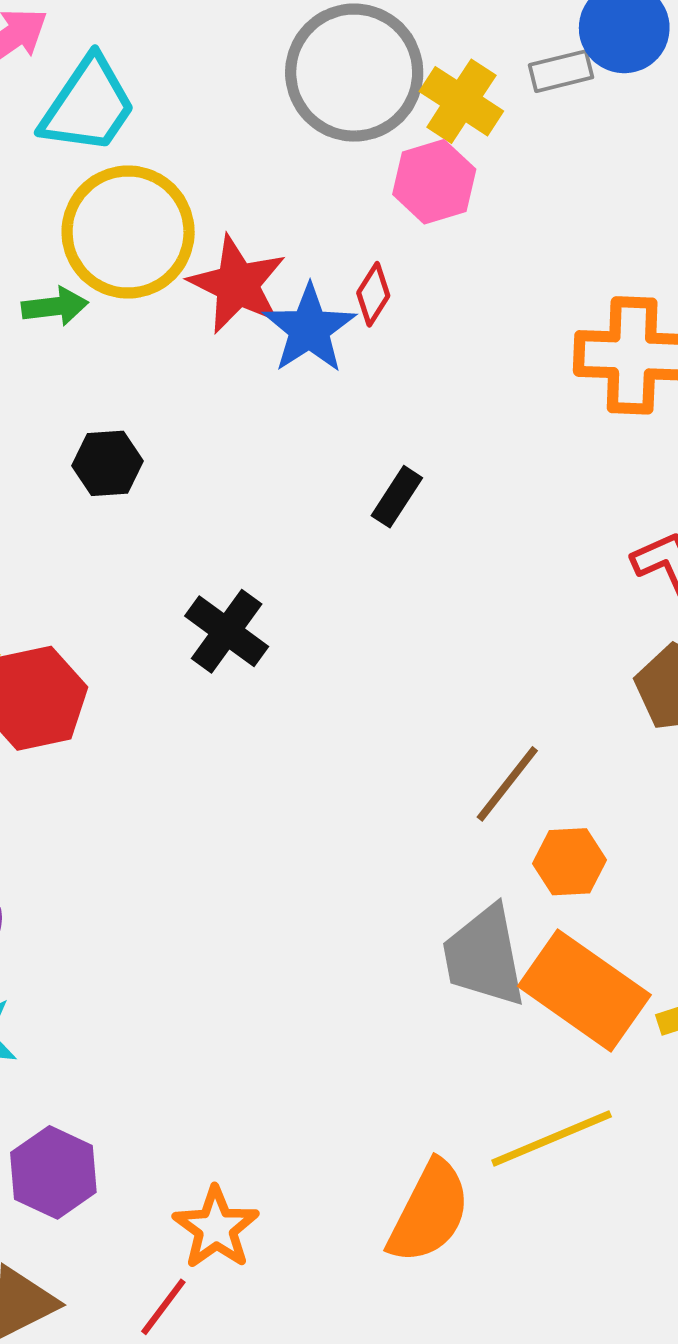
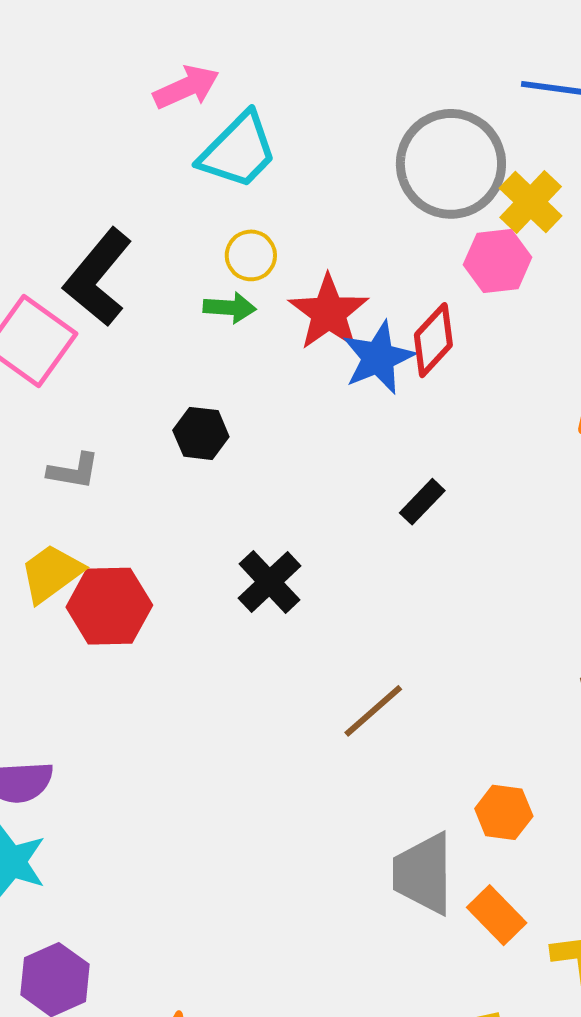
yellow circle: (128, 232) -> (251, 255), size x0.5
red diamond: (373, 294) -> (433, 340), size x1.5
green arrow: (55, 306) -> (230, 308), moved
brown line: (507, 784) -> (373, 711), moved
orange rectangle: (584, 991) -> (497, 915), size x0.6

